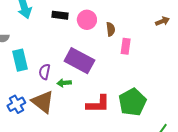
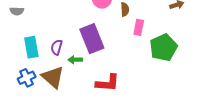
cyan rectangle: (20, 60) -> (31, 47), moved
purple rectangle: (79, 61) -> (92, 39), turned 36
green pentagon: (132, 102) -> (163, 47), moved

